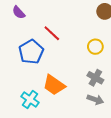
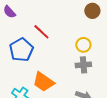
gray cross: (95, 78) -> (83, 65), moved, turned -35

